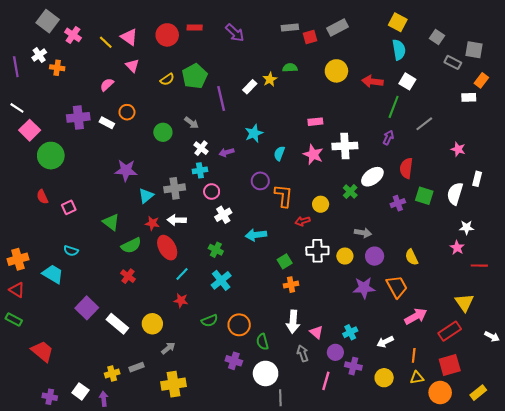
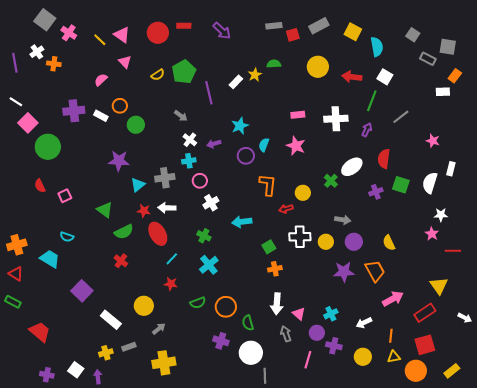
yellow square: (398, 22) -> (353, 32), moved
green circle: (163, 132) -> (136, 125), moved
white cross: (345, 146) -> (336, 119), moved
purple circle: (260, 181) -> (246, 156), moved
white rectangle: (117, 324) -> (111, 320), moved

